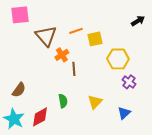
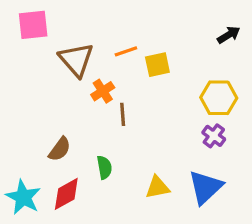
yellow hexagon: (118, 59) -> (219, 98), moved
brown semicircle: (19, 90) -> (60, 149), moved
yellow triangle: (95, 102) -> (157, 187), moved, turned 35
blue triangle: (124, 113) -> (205, 187), size x1.6

